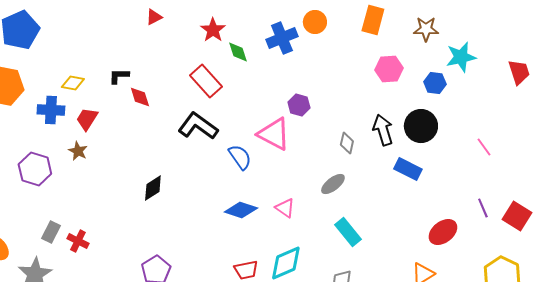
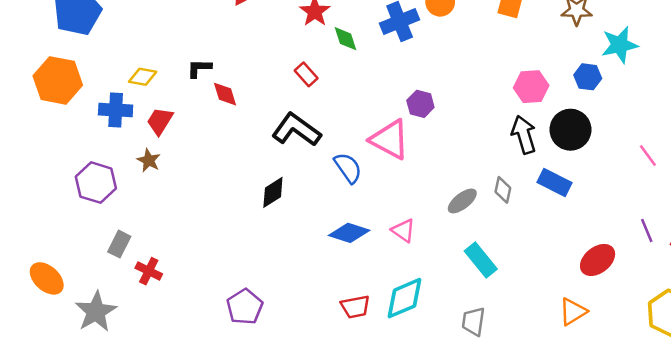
pink hexagon: (389, 69) -> (531, 87), moved
red rectangle: (206, 81) -> (306, 74), size x0.6
gray diamond: (347, 143) -> (503, 190), moved
black diamond: (153, 188) -> (273, 192), moved
gray rectangle: (51, 232) -> (119, 244), moved

